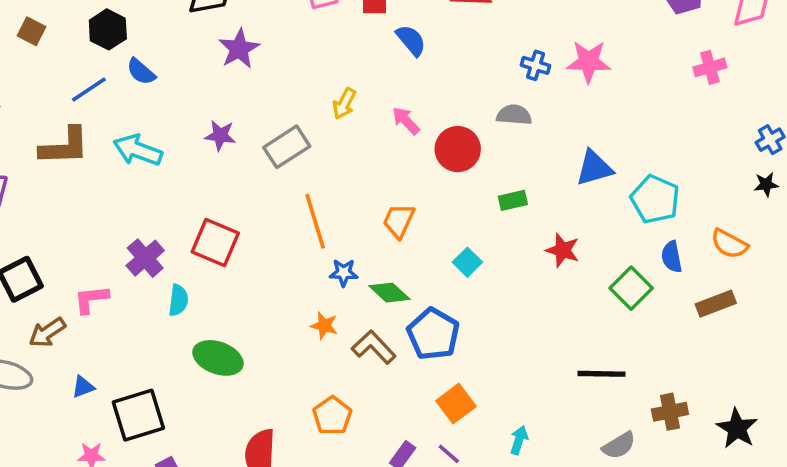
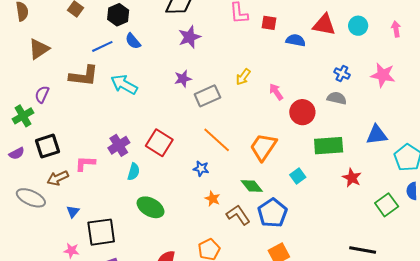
blue semicircle: (411, 40) -> (296, 40), moved, turned -48
blue cross: (535, 65) -> (342, 73), moved
purple star: (220, 135) -> (183, 79), moved, turned -30
green rectangle: (513, 200) -> (329, 146), size x1.8
orange line: (315, 221) -> (217, 140), turned -40
orange trapezoid: (399, 221) -> (263, 147), size x1.4
blue star: (344, 273) -> (201, 169), moved
blue triangle: (83, 387) -> (73, 212), turned -40

